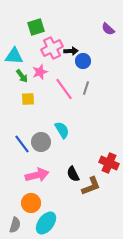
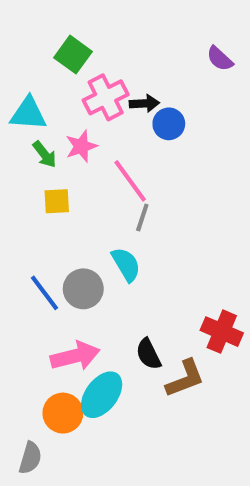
green square: (36, 27) -> (73, 55), turned -36
gray line: (86, 88) -> (142, 218), moved
cyan ellipse: (46, 223) -> (102, 395), moved

